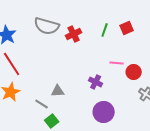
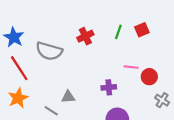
gray semicircle: (47, 26) -> (49, 51), moved
purple cross: (96, 82) -> (109, 87), turned -32

